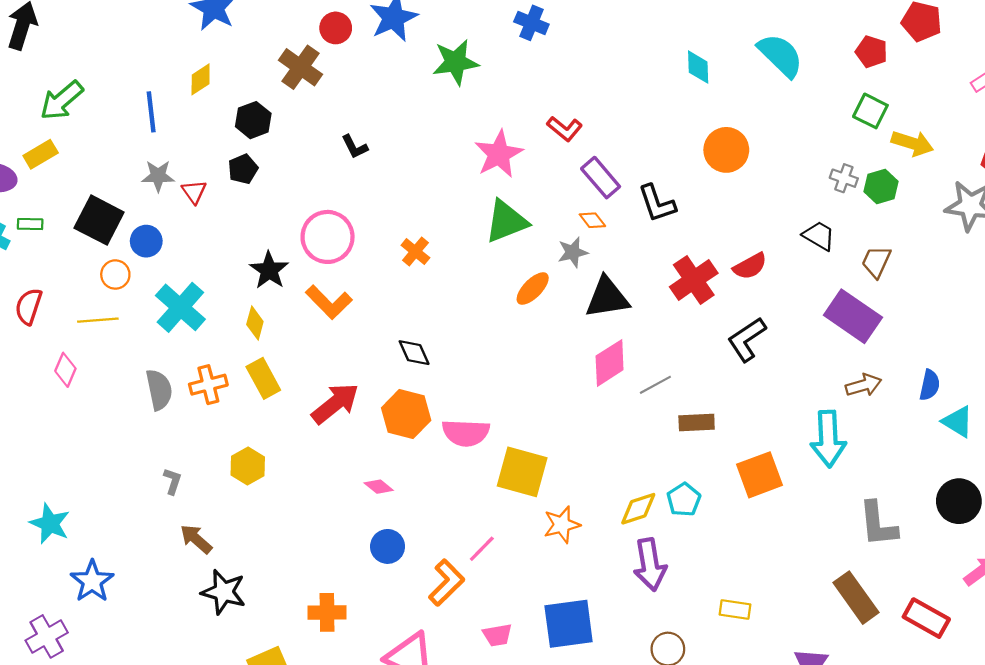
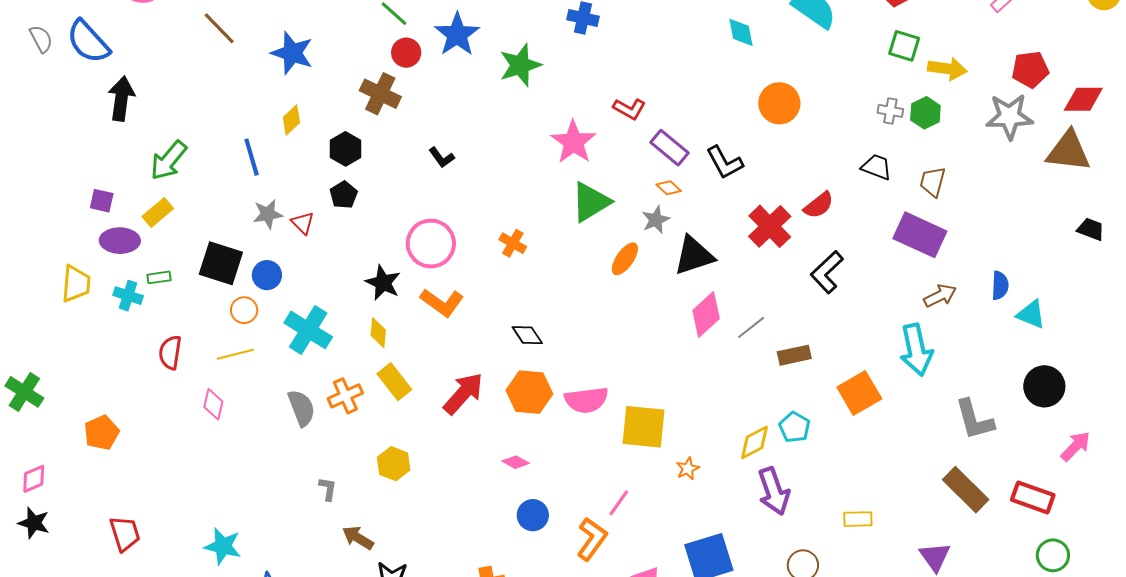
orange star: (562, 525) -> (688, 469), size x0.7

